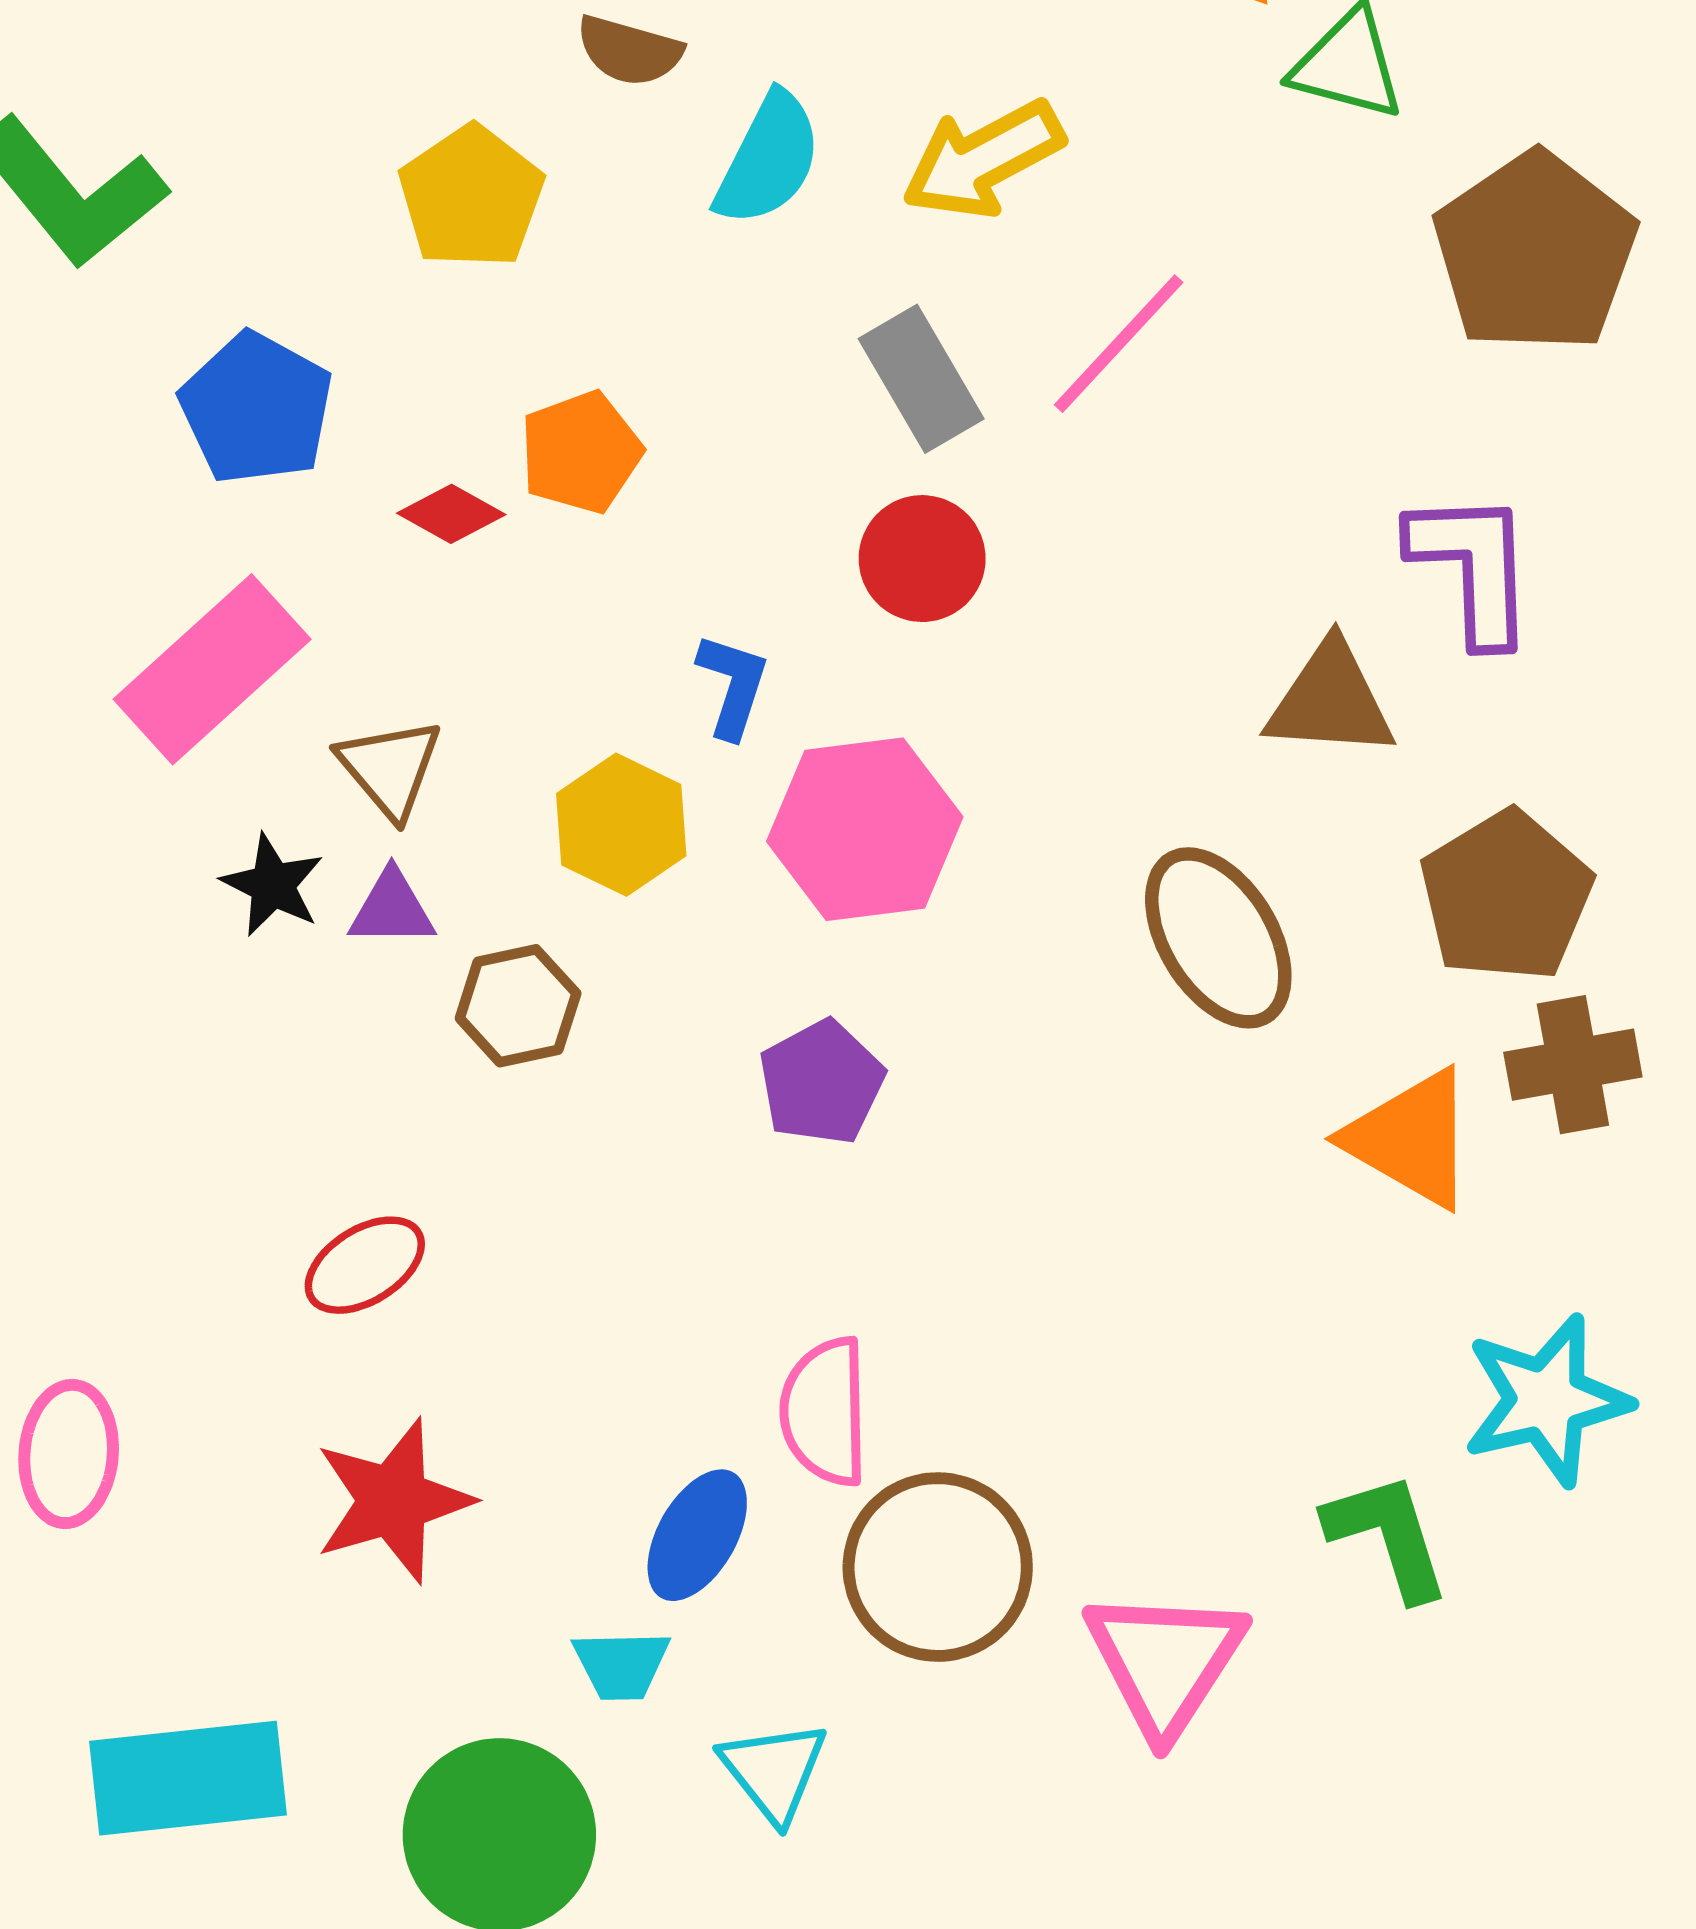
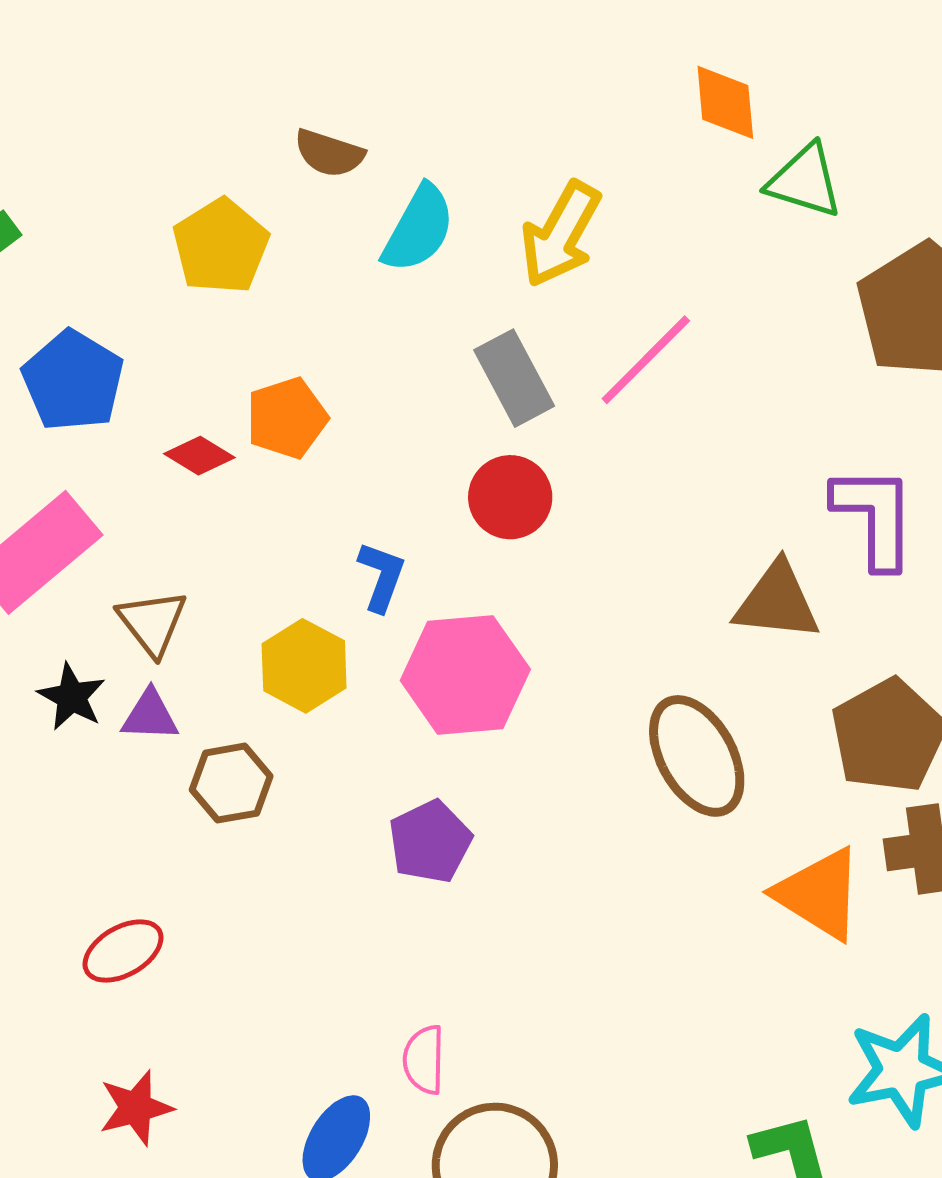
yellow arrow: (983, 159) -> (561, 234), turned -35
pink semicircle: (825, 1412) -> (424, 1060), size x0.7
red star: (393, 1501) -> (136, 1108), size x0.7

